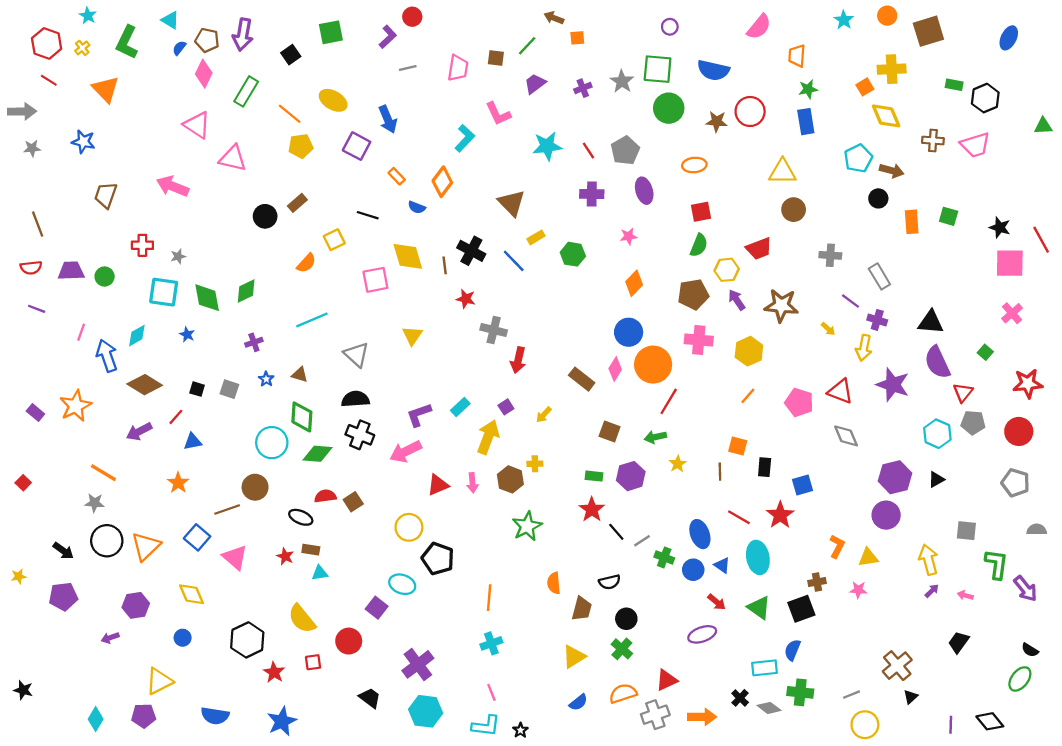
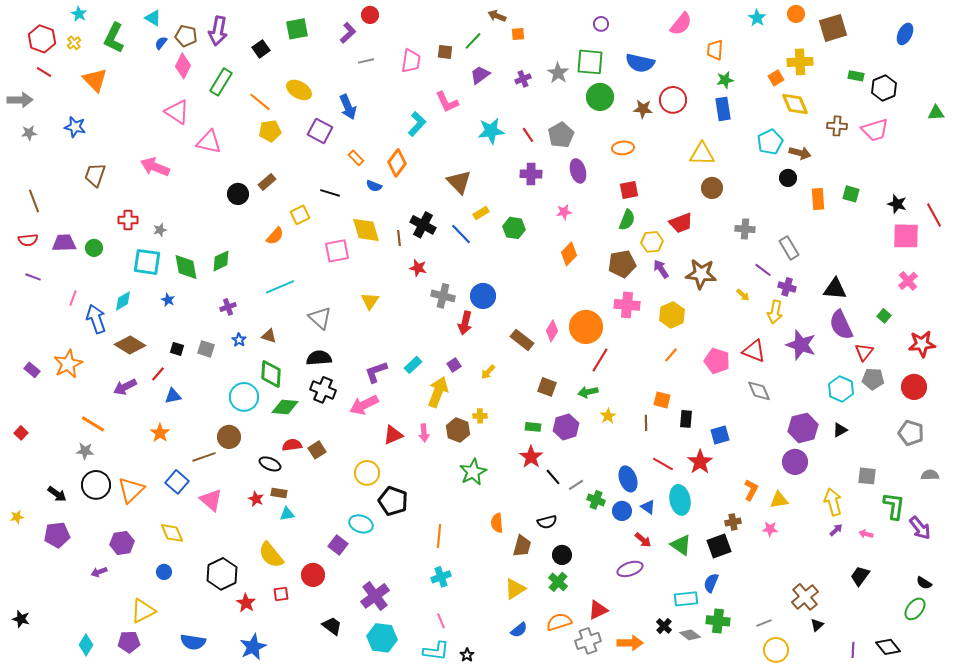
blue circle: (629, 332) -> (483, 296), moved

